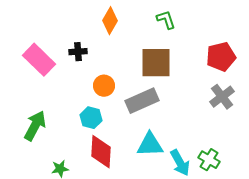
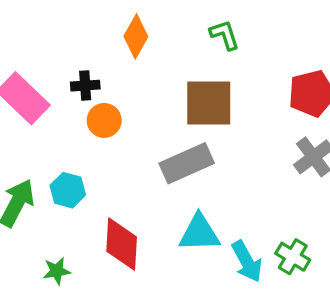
orange circle: (104, 86) -> (104, 120), moved
cyan hexagon: (91, 118) -> (68, 190), moved

